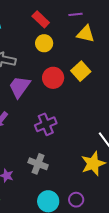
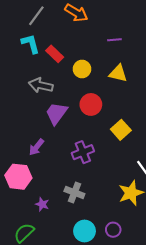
red rectangle: (41, 19) -> (55, 54), moved
yellow triangle: (86, 34) -> (118, 73), moved
yellow square: (81, 71) -> (121, 130), moved

